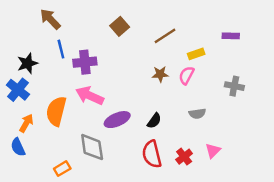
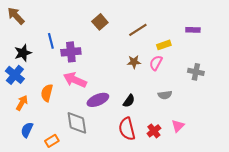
brown arrow: (50, 19) -> (16, 16), moved
orange semicircle: (56, 111) -> (47, 93), size x0.7
blue semicircle: (18, 147) -> (27, 130), moved, turned 49

